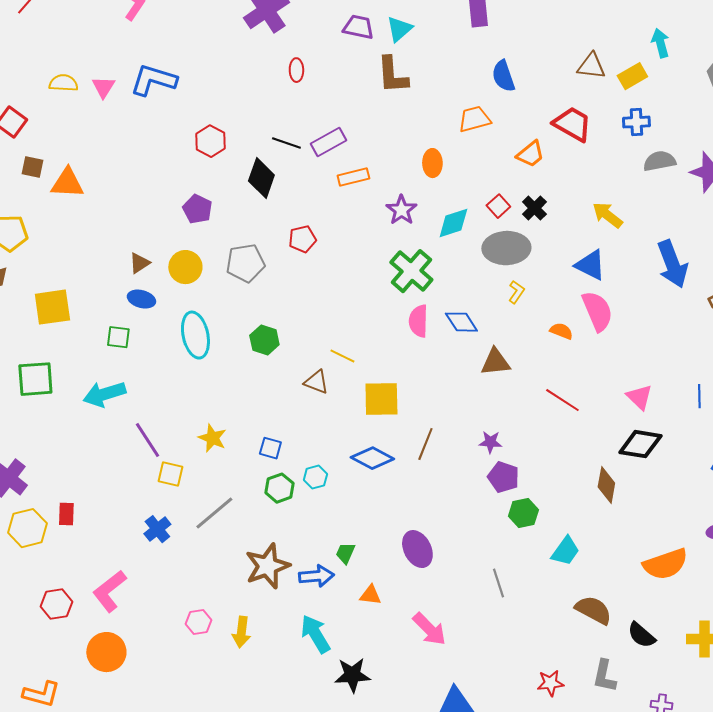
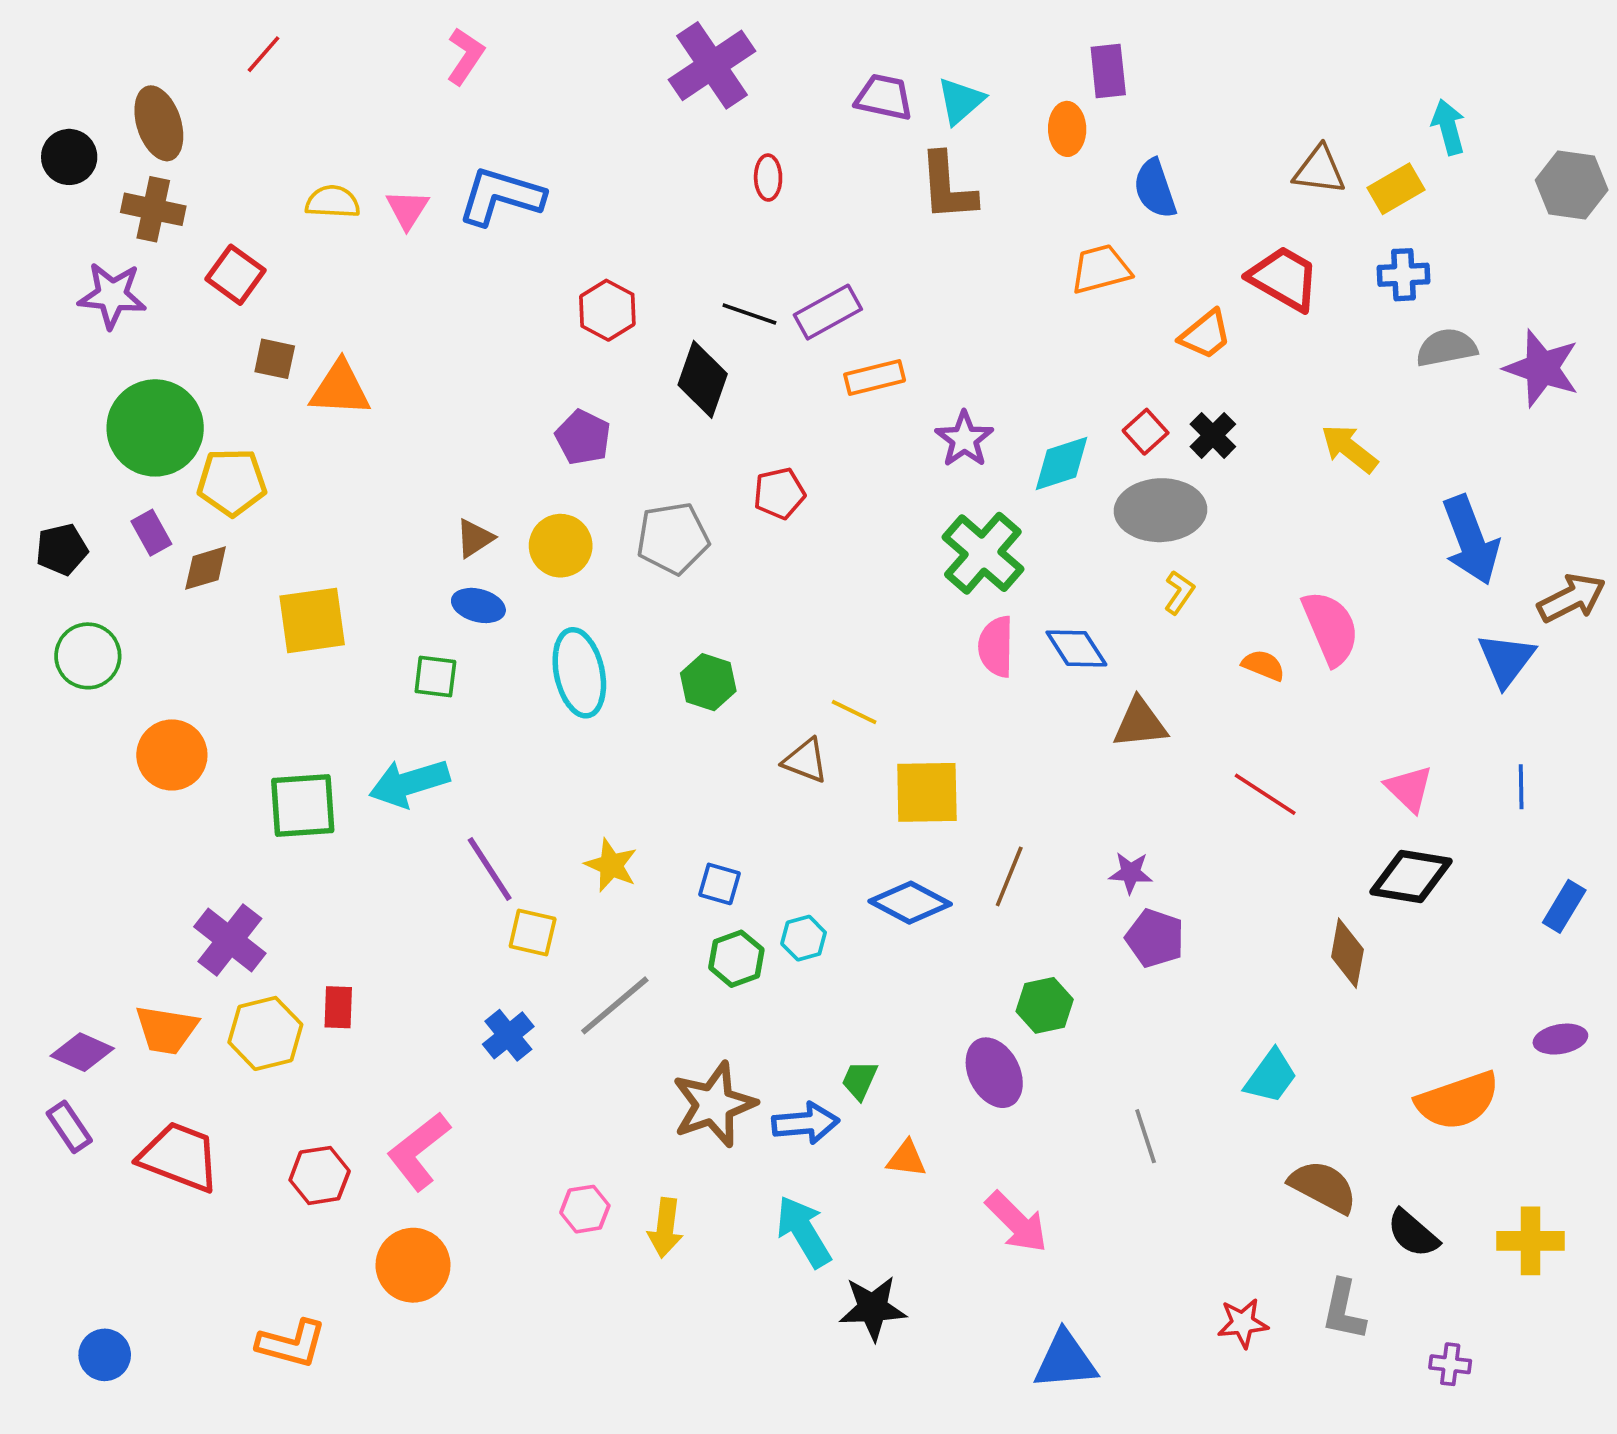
orange ellipse: (432, 163) -> (1067, 129), moved
blue triangle: (590, 265) -> (1506, 660), moved, turned 40
green square: (35, 379) -> (303, 805), moved
green hexagon: (523, 513) -> (1045, 1005), moved

